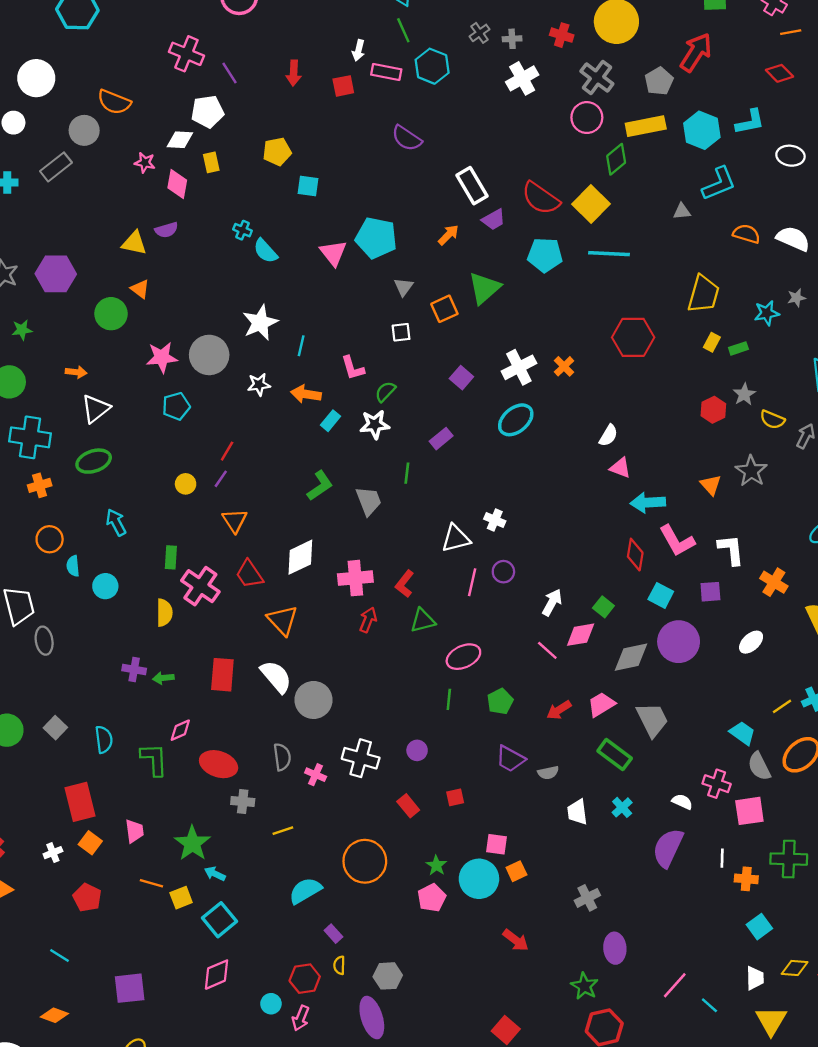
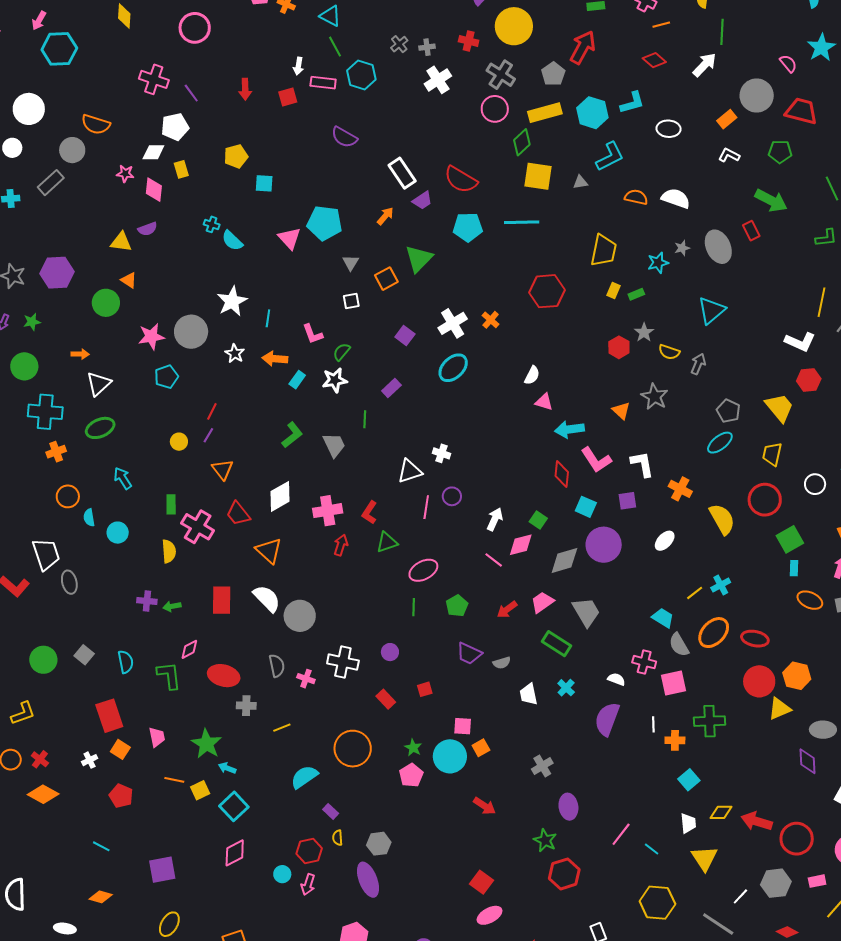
yellow square: (591, 204) -> (538, 176), moved, turned -32
white star: (259, 385) -> (235, 354), turned -30

